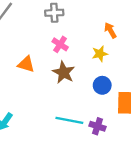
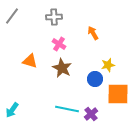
orange arrow: (110, 30) -> (93, 33), moved
yellow star: (100, 54) -> (108, 65), moved
purple cross: (97, 126) -> (91, 114), turned 32

